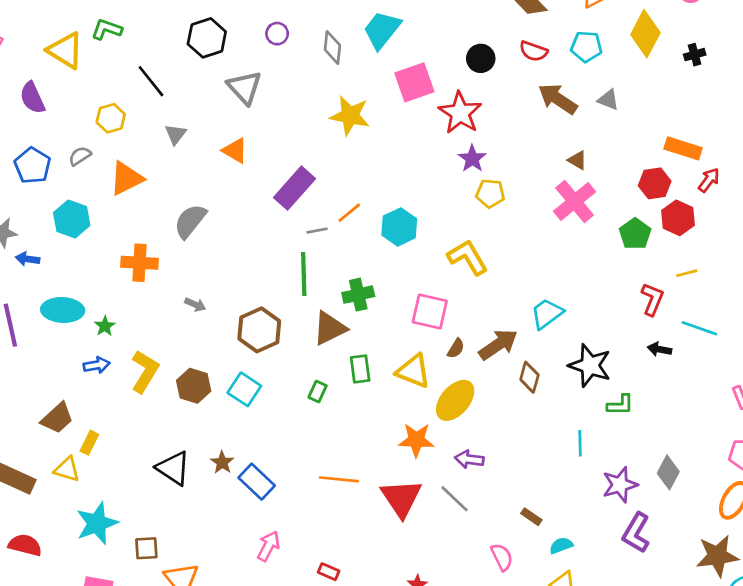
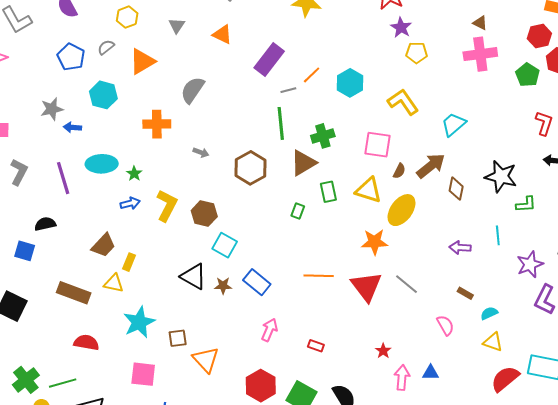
pink cross: (575, 202) -> (480, 54), turned 36
cyan trapezoid: (547, 314) -> (453, 124), moved
cyan square: (244, 389) -> (225, 245), moved
purple arrow: (469, 459) -> (460, 248), moved
brown star: (222, 462) -> (223, 286), moved, turned -30

